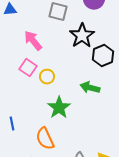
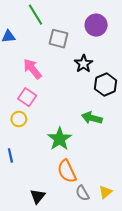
black star: (82, 36) -> (84, 64), size x0.7
yellow circle: (47, 77) -> (19, 119), moved
orange semicircle: (45, 139) -> (67, 171), moved

